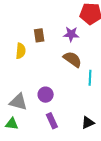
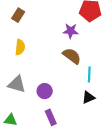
brown rectangle: (39, 35) -> (18, 15), moved, turned 40
gray triangle: (18, 102) -> (17, 84), moved
black triangle: (88, 123) -> (88, 98), moved

